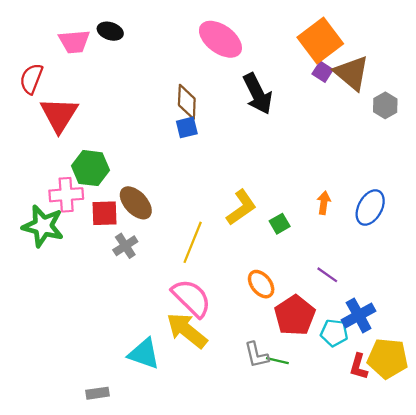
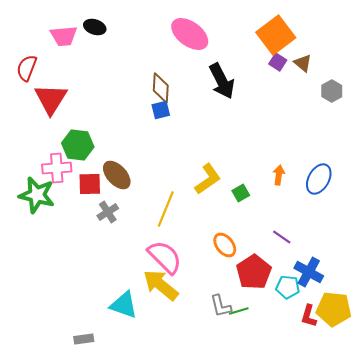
brown triangle: (352, 73) -> (303, 63), size x0.6
blue cross: (359, 315) -> (309, 272), turned -32
green line: (277, 361) -> (239, 311), turned -30

